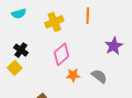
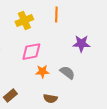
purple star: (114, 46) -> (81, 44), turned 30
pink diamond: (62, 54) -> (31, 52), turned 30

